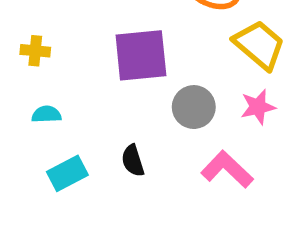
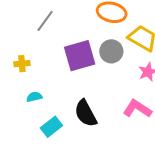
gray circle: (194, 107) -> (111, 51), moved
black semicircle: (133, 161) -> (86, 113), size x1.6

